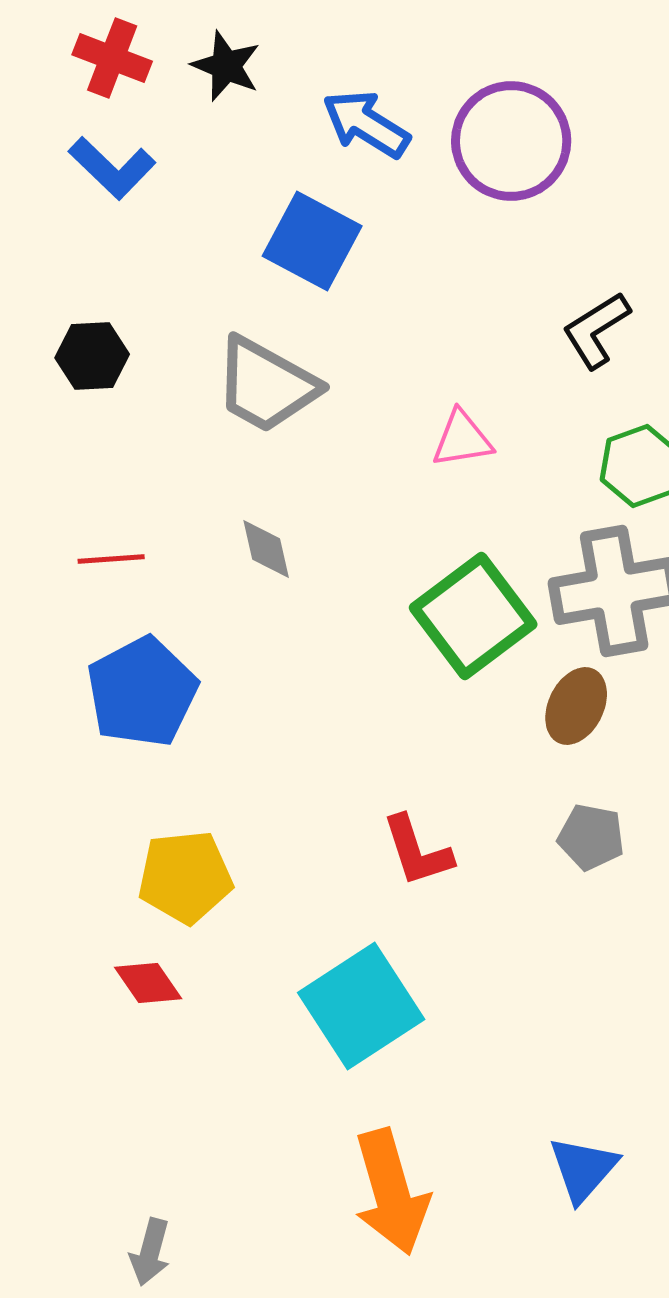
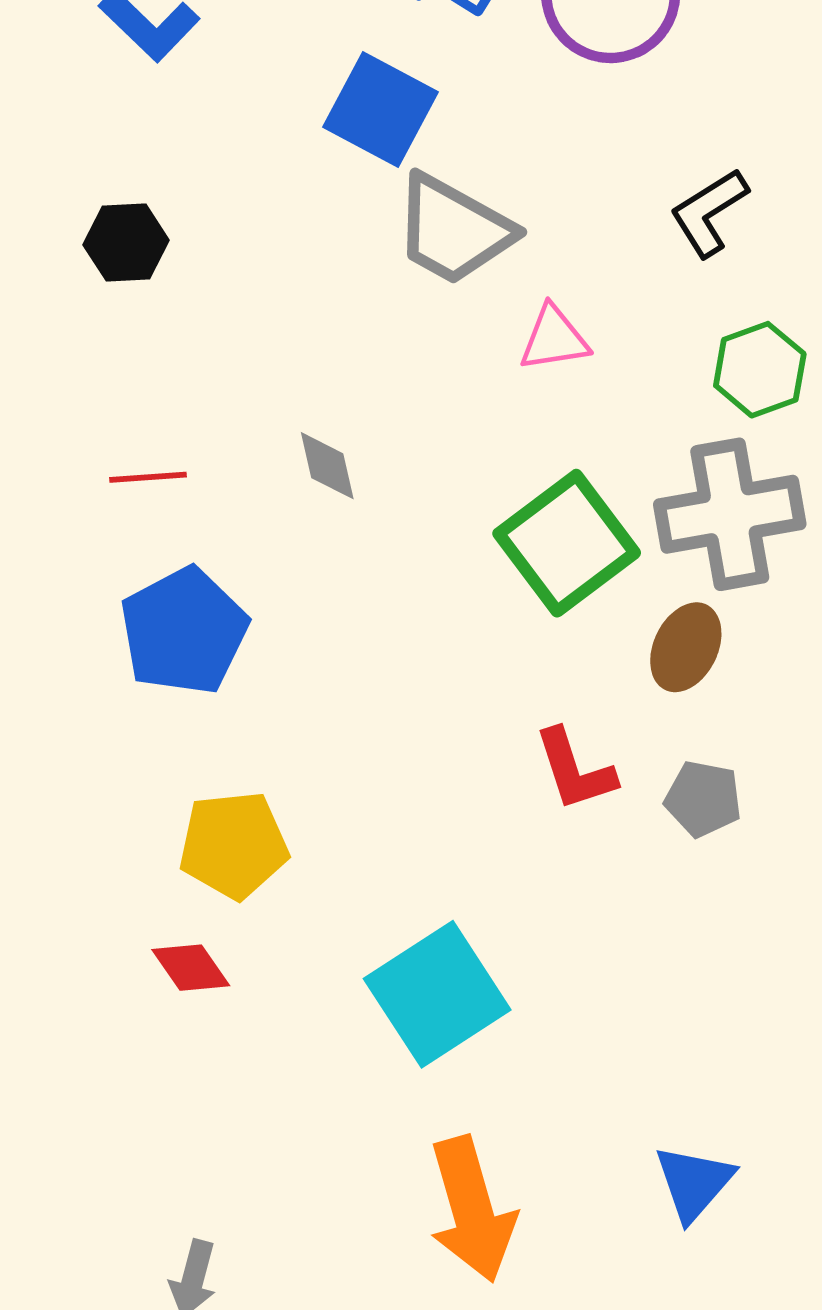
gray trapezoid: (266, 385) -> (453, 230), moved
red L-shape: (417, 851) -> (575, 770), moved

